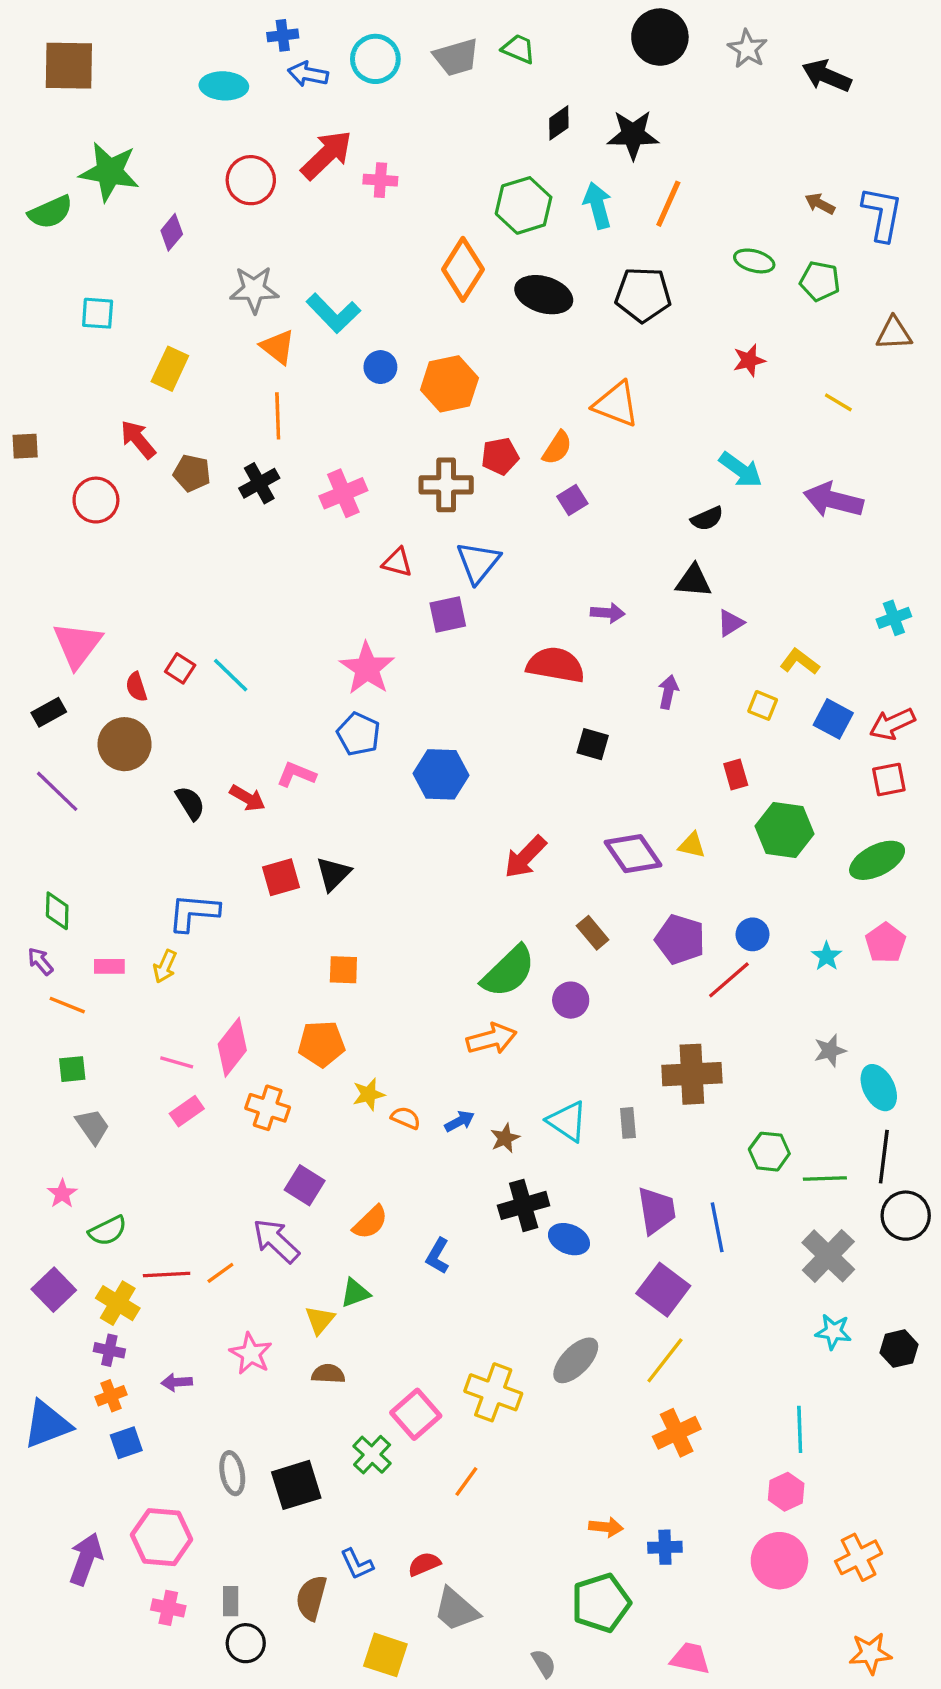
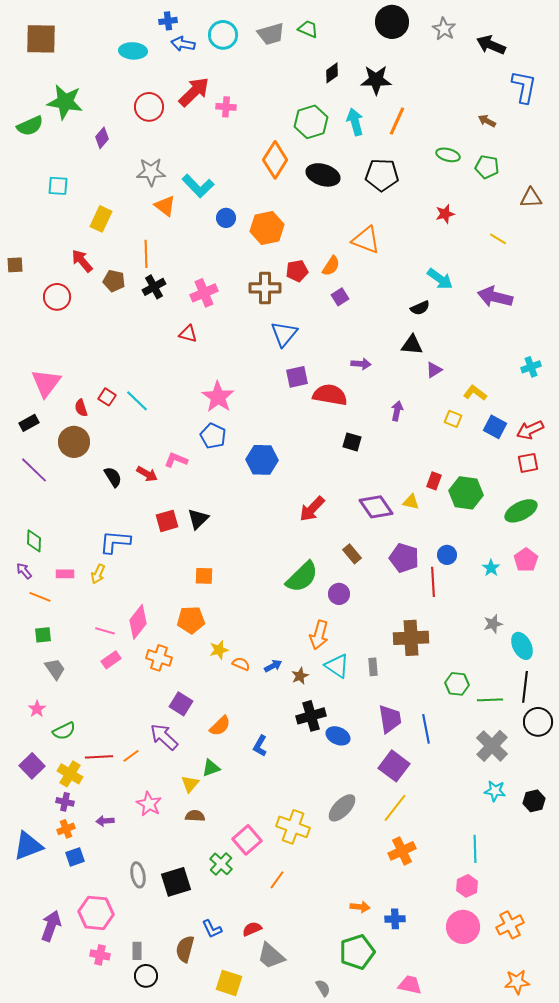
blue L-shape: (882, 214) -> (524, 87), moved
orange line: (278, 416) -> (146, 254), moved
red triangle: (397, 562) -> (188, 334), moved
purple square: (448, 615) -> (297, 377), moved
red rectangle: (736, 774) -> (434, 481), moved, turned 36
red line: (729, 980) -> (433, 582), turned -52
orange arrow: (492, 1039) -> (319, 635), moved, turned 120

